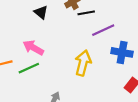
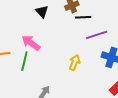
yellow arrow: (83, 63) -> (74, 63), size x0.7
green line: (29, 68) -> (24, 61), turned -60

